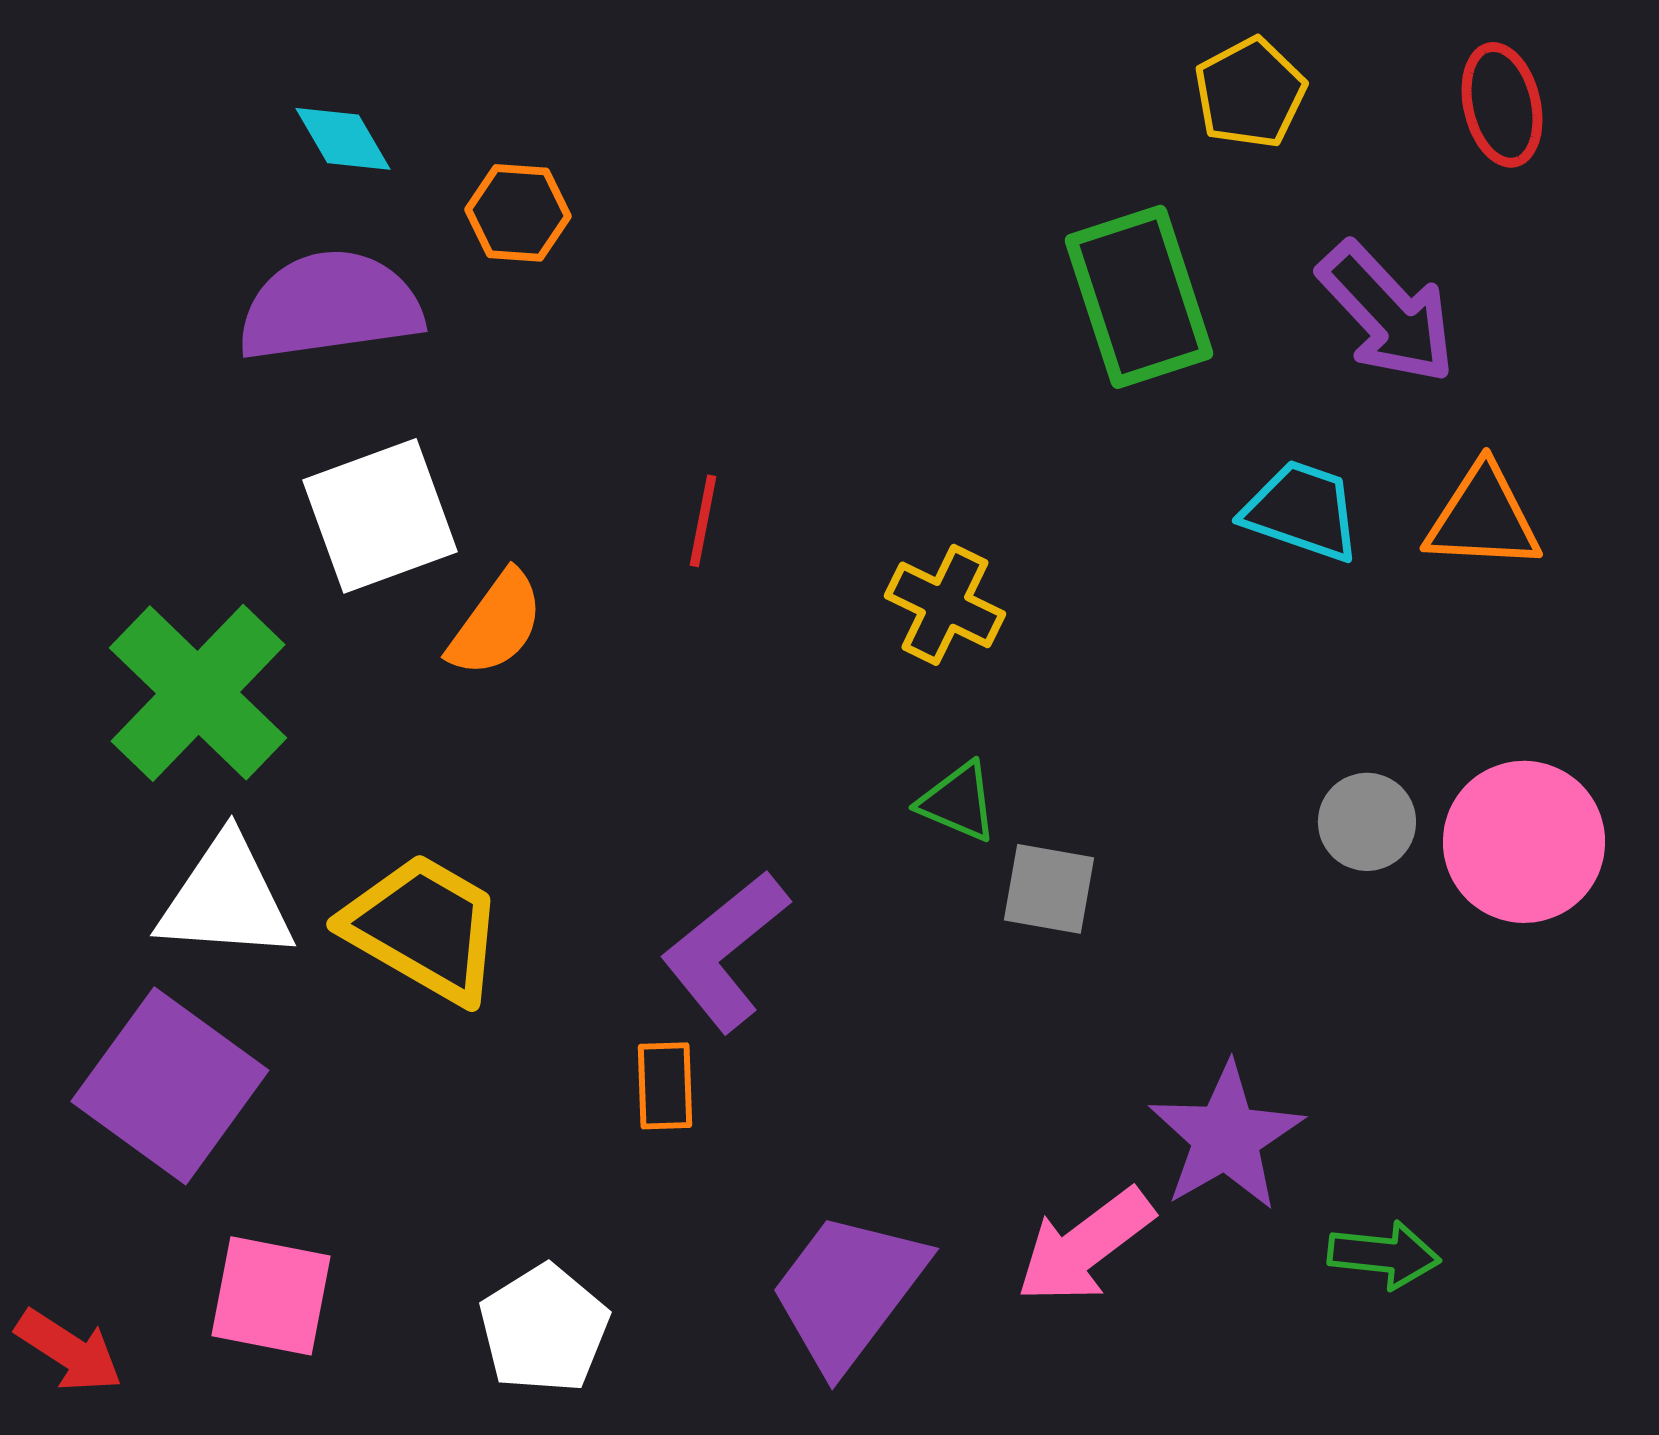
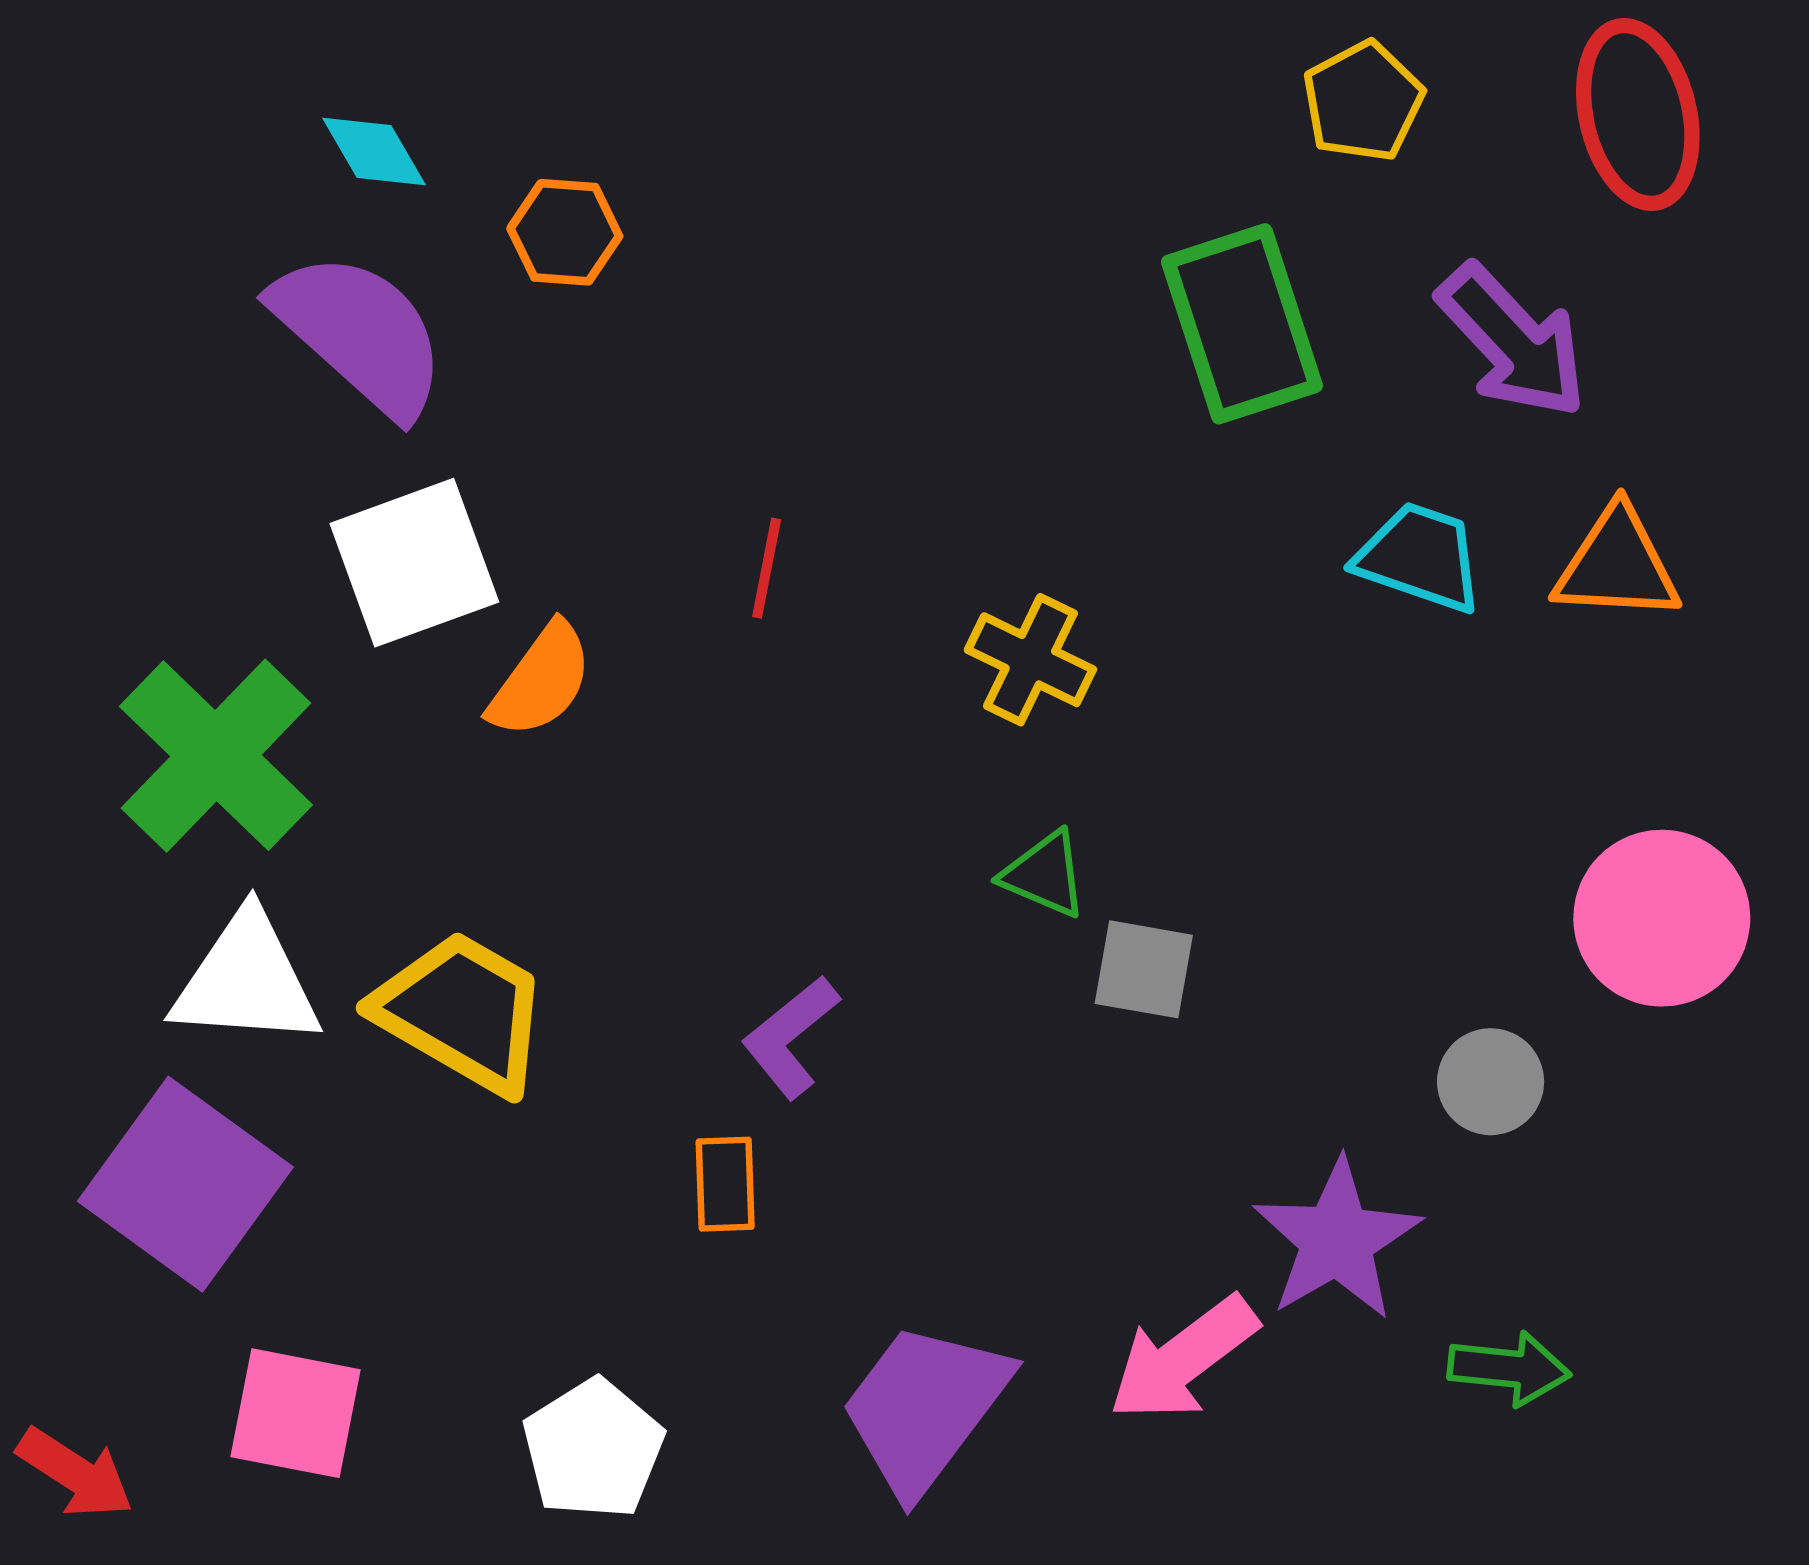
red ellipse: (1502, 105) -> (1638, 114), size x1.4
purple semicircle: (330, 306) -> (360, 334), turned 50
gray circle: (1367, 822) -> (1491, 1082), moved
purple L-shape: (725, 951) -> (791, 1037), size x0.7

